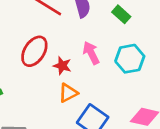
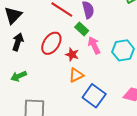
green rectangle: (121, 14) -> (82, 29), moved

